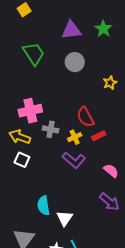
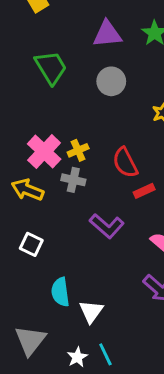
pink cross: (30, 111) -> (44, 151), turned -35
yellow cross: (75, 137) -> (78, 150), moved
white square: (22, 160) -> (31, 244), moved

